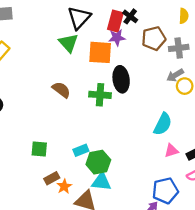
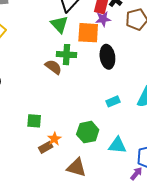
green cross: (100, 95) -> (67, 55), moved
cyan rectangle: (81, 150) -> (113, 101), moved
cyan triangle: (101, 182) -> (117, 145), moved
orange star: (64, 186) -> (54, 139), moved

